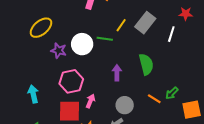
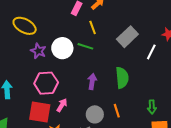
yellow line: (121, 25) -> (93, 27), moved, turned -64
yellow ellipse: (41, 28) -> (25, 26), turned 60
green arrow: (172, 93) -> (152, 107), moved, turned -56
orange line: (154, 99) -> (117, 111), moved, turned 32

